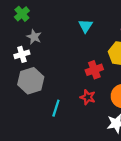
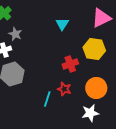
cyan line: (56, 108) -> (47, 99), moved

